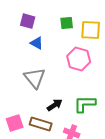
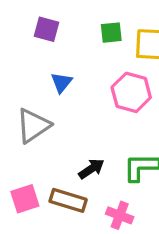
blue triangle: (37, 43) -> (61, 82), moved, turned 40
gray triangle: (35, 78) -> (33, 126), moved, turned 35

